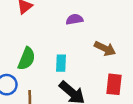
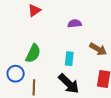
cyan rectangle: (61, 63) -> (69, 59), moved

